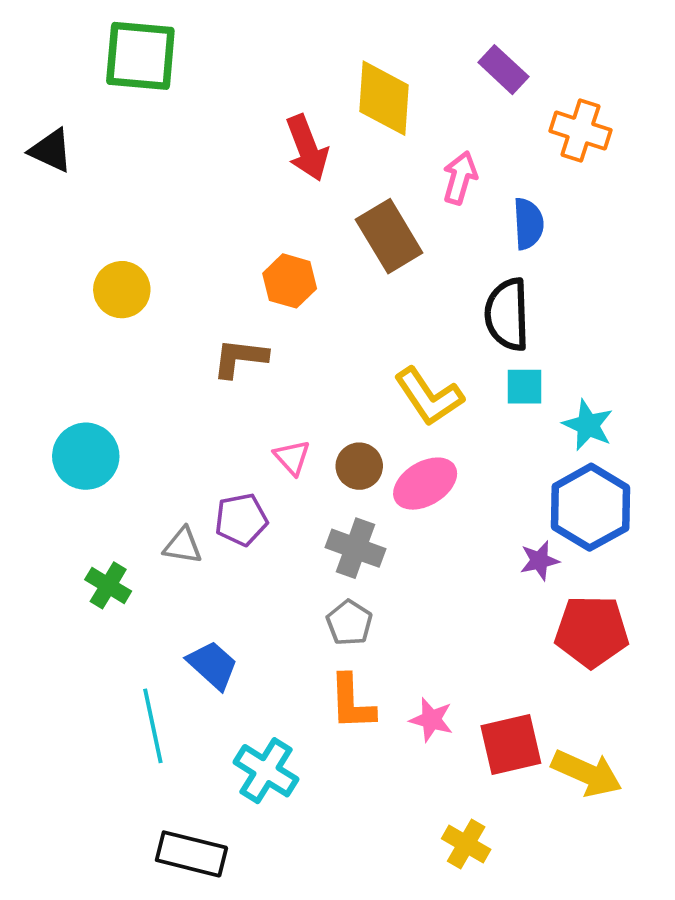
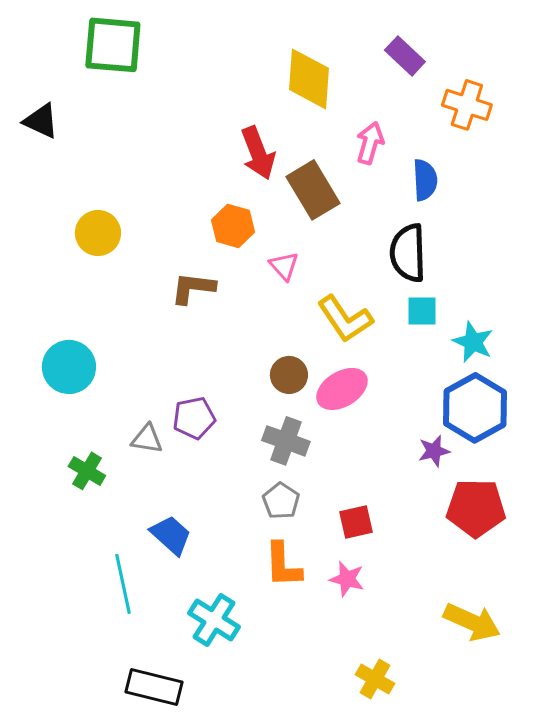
red arrow: (307, 148) -> (258, 153), moved
pink triangle: (292, 457) -> (284, 266), moved
red square: (511, 745) -> (356, 522), moved, size x0.7

